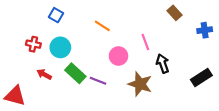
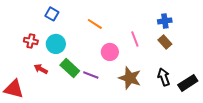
brown rectangle: (174, 13) -> (165, 42), moved
blue cross: (205, 30) -> (165, 21), moved
black arrow: (163, 64) -> (164, 77), moved
black rectangle: (201, 78) -> (188, 83), moved

